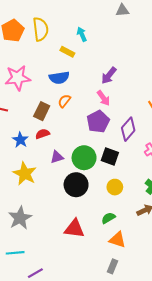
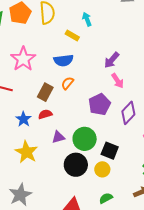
pink star: (18, 78) -> (23, 59), turned -30
pink arrow: (103, 98) -> (117, 81), moved
black square: (110, 156) -> (110, 151), moved
yellow circle: (115, 187) -> (102, 169), moved

